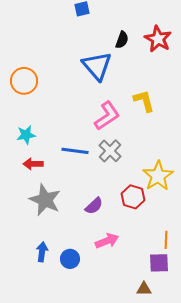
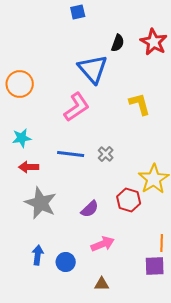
pink L-shape: (107, 116) -> (77, 107), moved
gray cross: (110, 151) -> (106, 154), size x0.7
brown triangle: (144, 289) -> (102, 284), moved

